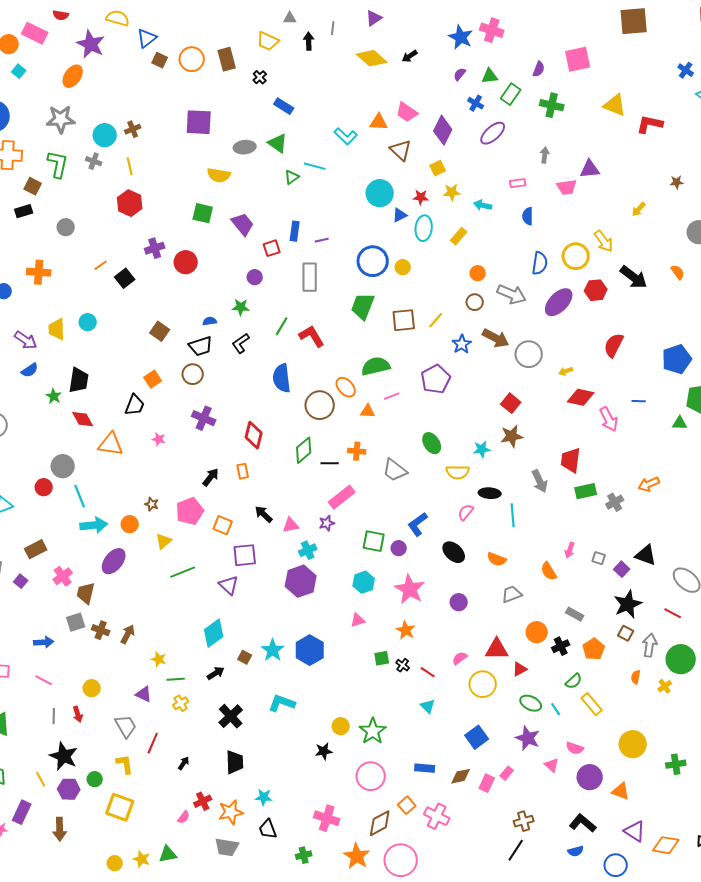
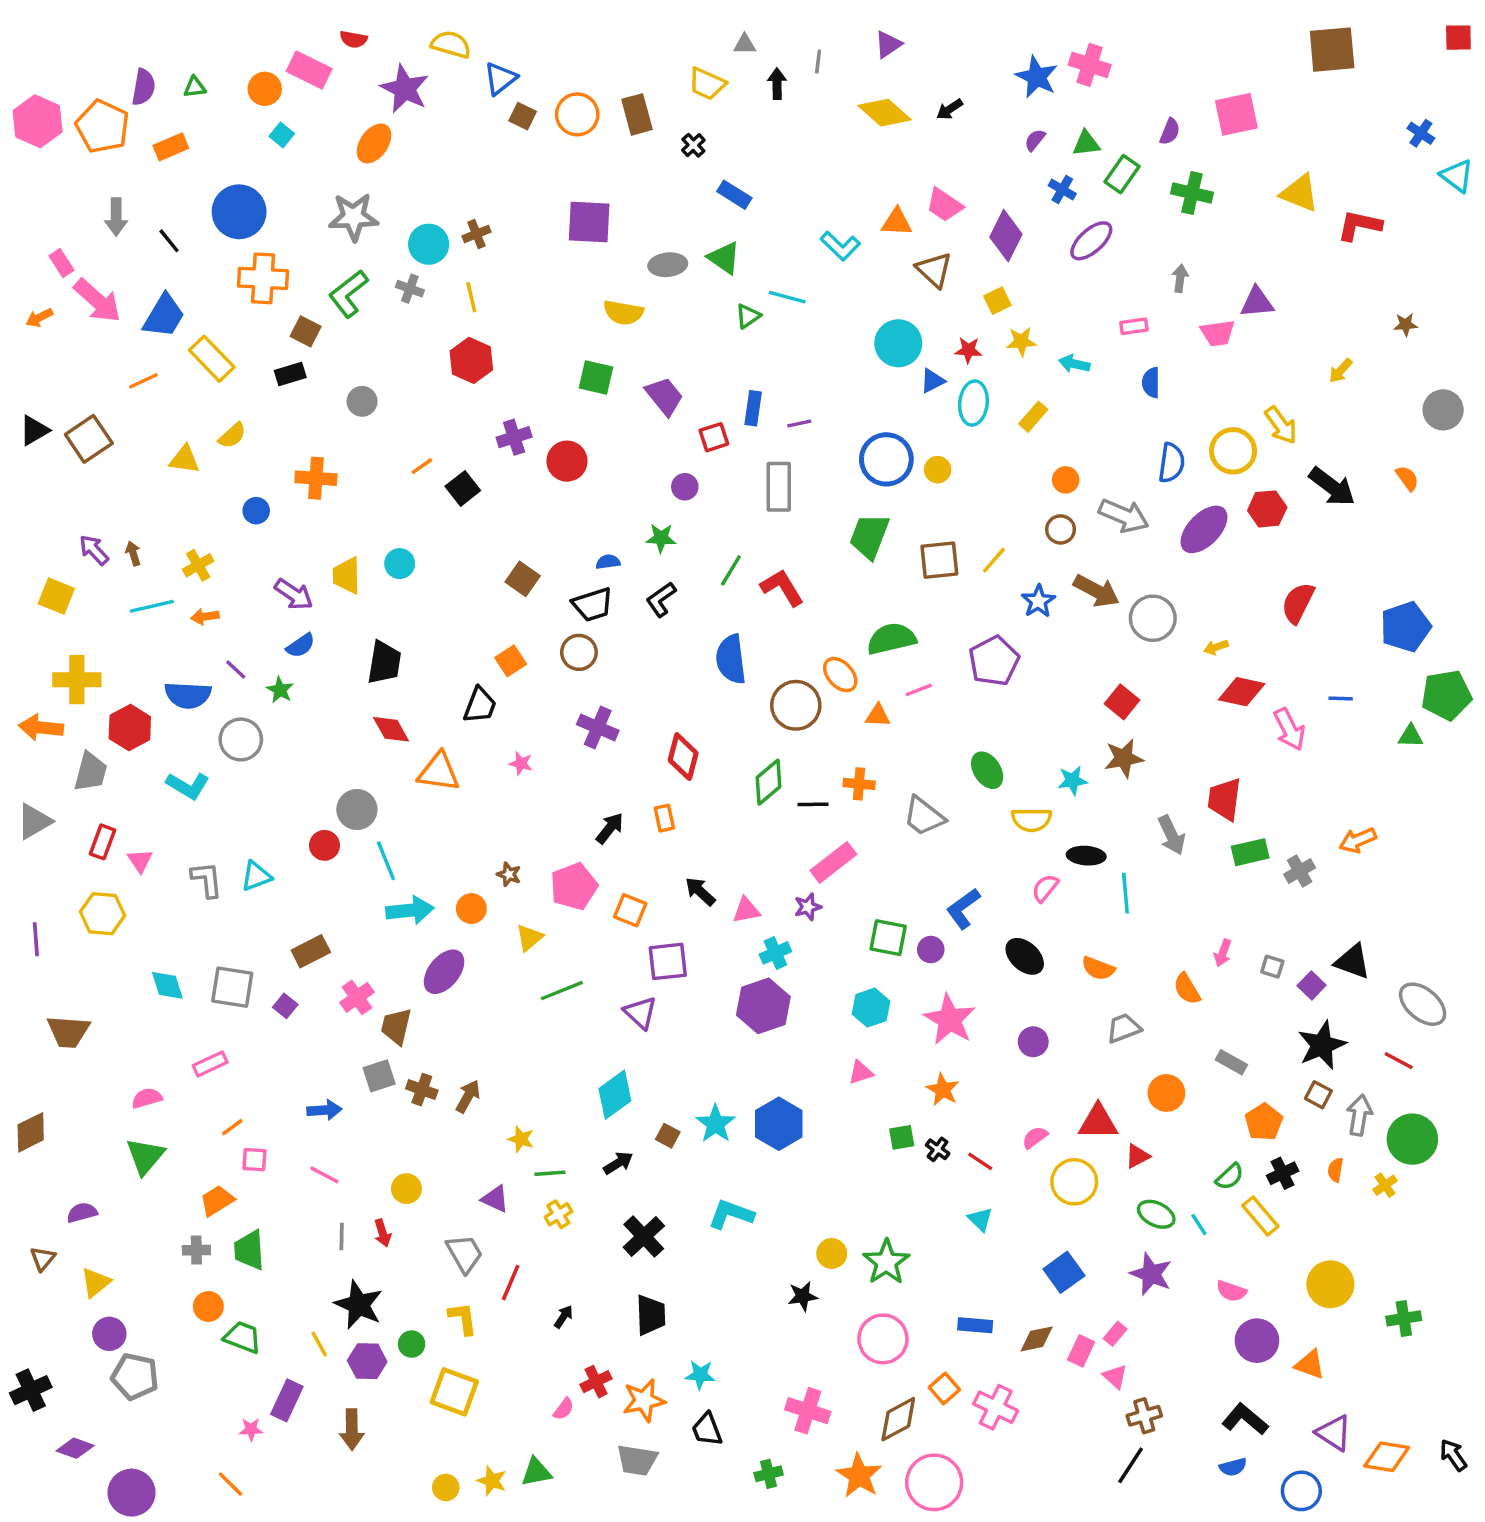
green L-shape: (58, 164) -> (348, 294), turned -140
green star: (54, 396) -> (280, 690), moved
black cross: (561, 646) -> (1283, 1173), moved
pink triangle: (552, 765) -> (1115, 1376), moved

